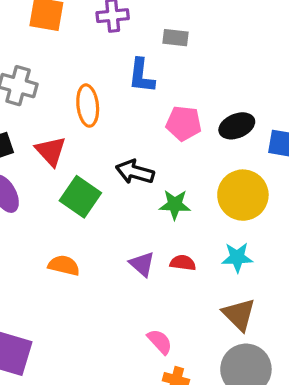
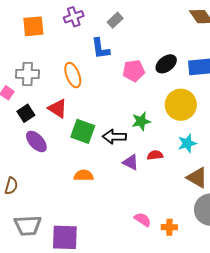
gray rectangle: (175, 38) -> (115, 20), turned -35
black arrow: (135, 172) -> (114, 137), moved
pink semicircle: (160, 342) -> (143, 220), moved

